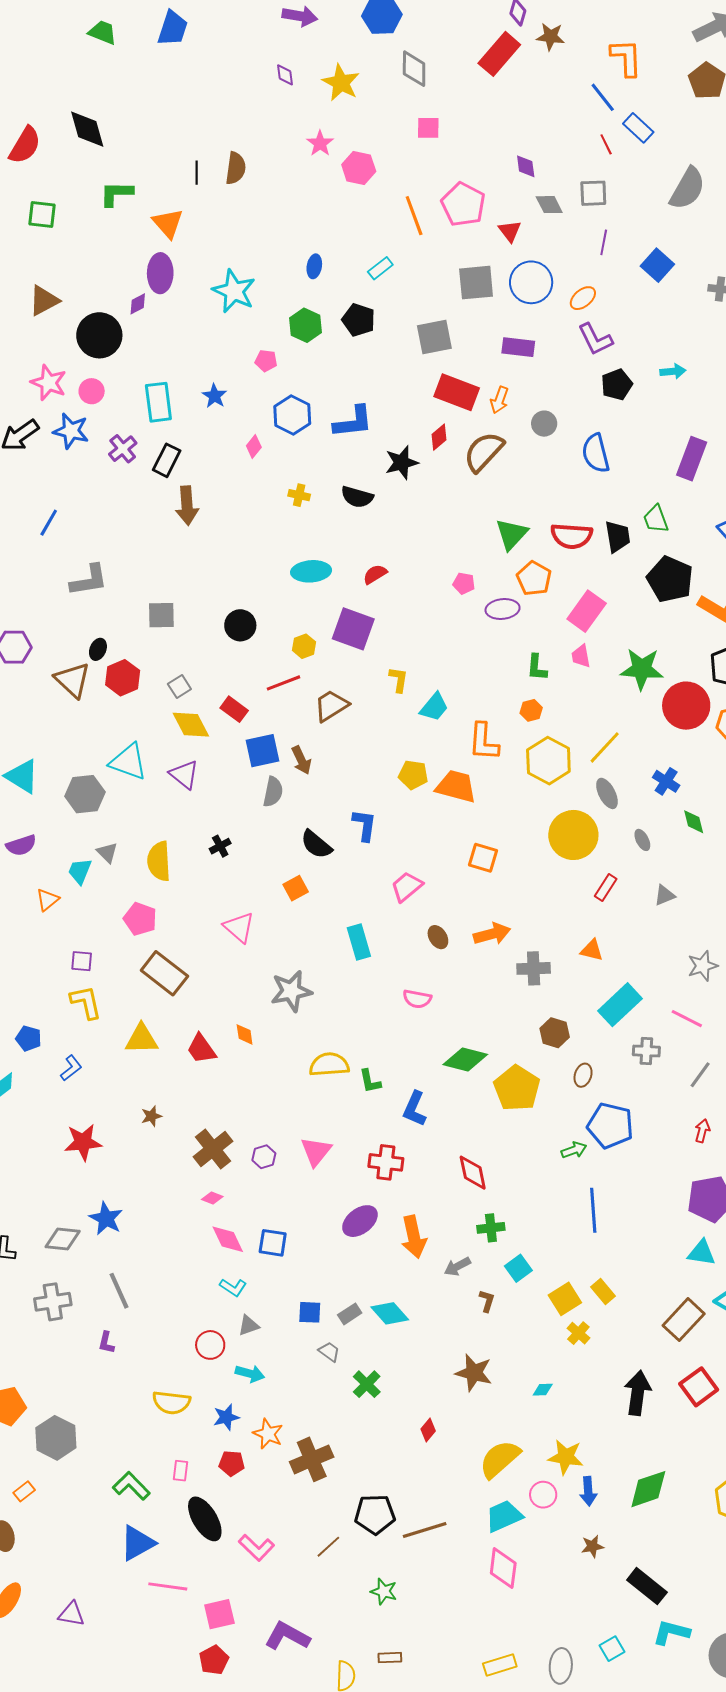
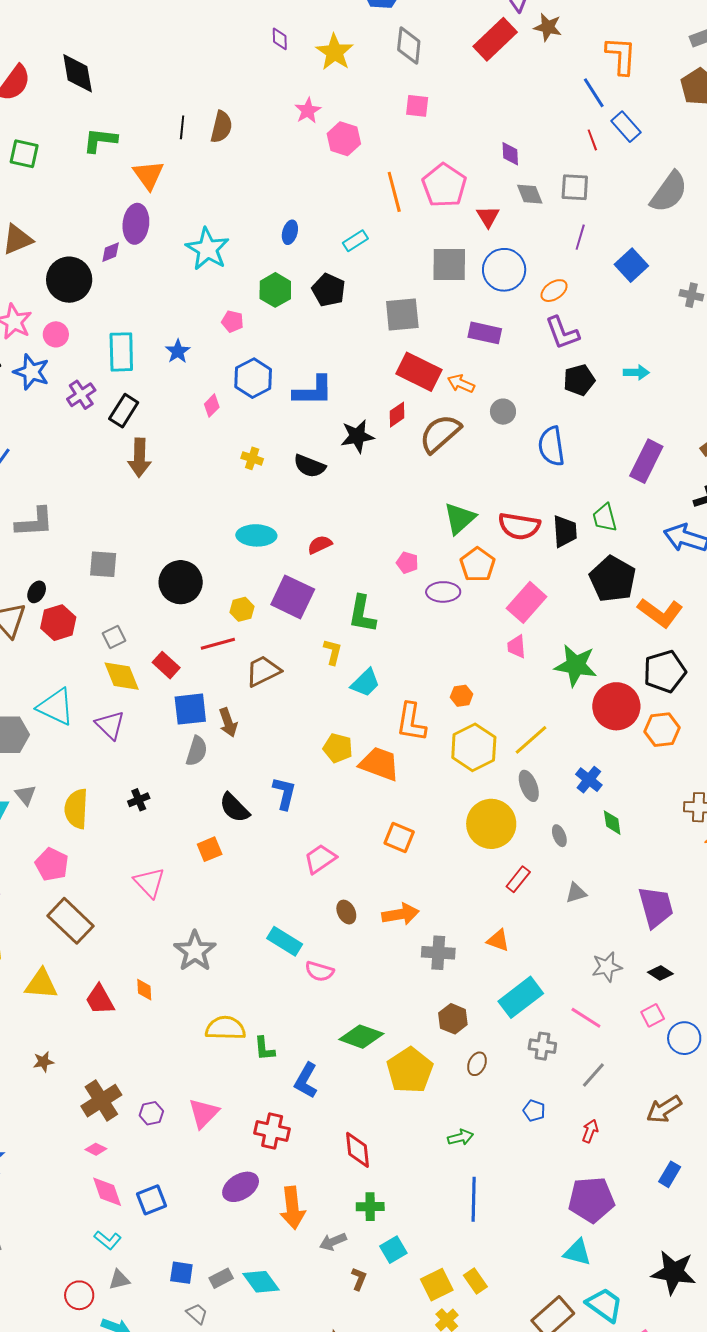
orange arrow: (499, 400) -> (461, 384), turned 88
black circle: (240, 625) -> (181, 582), size x1.4
green L-shape: (537, 667) -> (362, 614), moved, size x1.4
cyan rectangle: (359, 942) -> (285, 941), moved, turned -48
gray star: (291, 991) -> (195, 951), turned -30
blue pentagon: (610, 1126) -> (534, 1111), moved, size x0.5
blue square: (273, 1243) -> (152, 1200), turned -36

